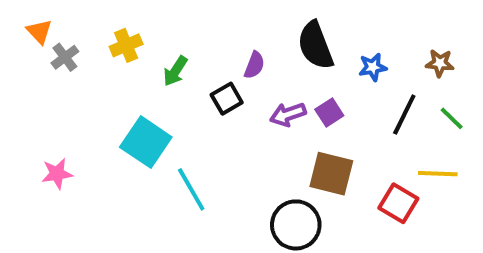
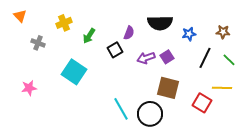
black semicircle: (315, 45) -> (160, 23), turned -70
gray cross: (65, 57) -> (38, 43), moved, turned -32
cyan line: (191, 189) -> (121, 109), moved

